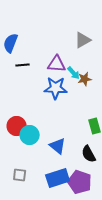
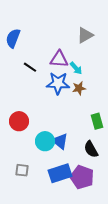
black line: (23, 65) -> (30, 67), moved, turned 40
brown star: (85, 79) -> (79, 88), moved
cyan circle: (30, 135) -> (45, 141), moved

